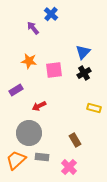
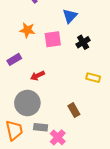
blue triangle: (83, 52) -> (70, 16), moved
orange trapezoid: (16, 160) -> (14, 130), turned 120
pink cross: (69, 167) -> (58, 137), moved

